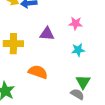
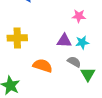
purple triangle: (47, 34) -> (64, 41), moved
gray semicircle: (77, 94) -> (74, 62), moved

